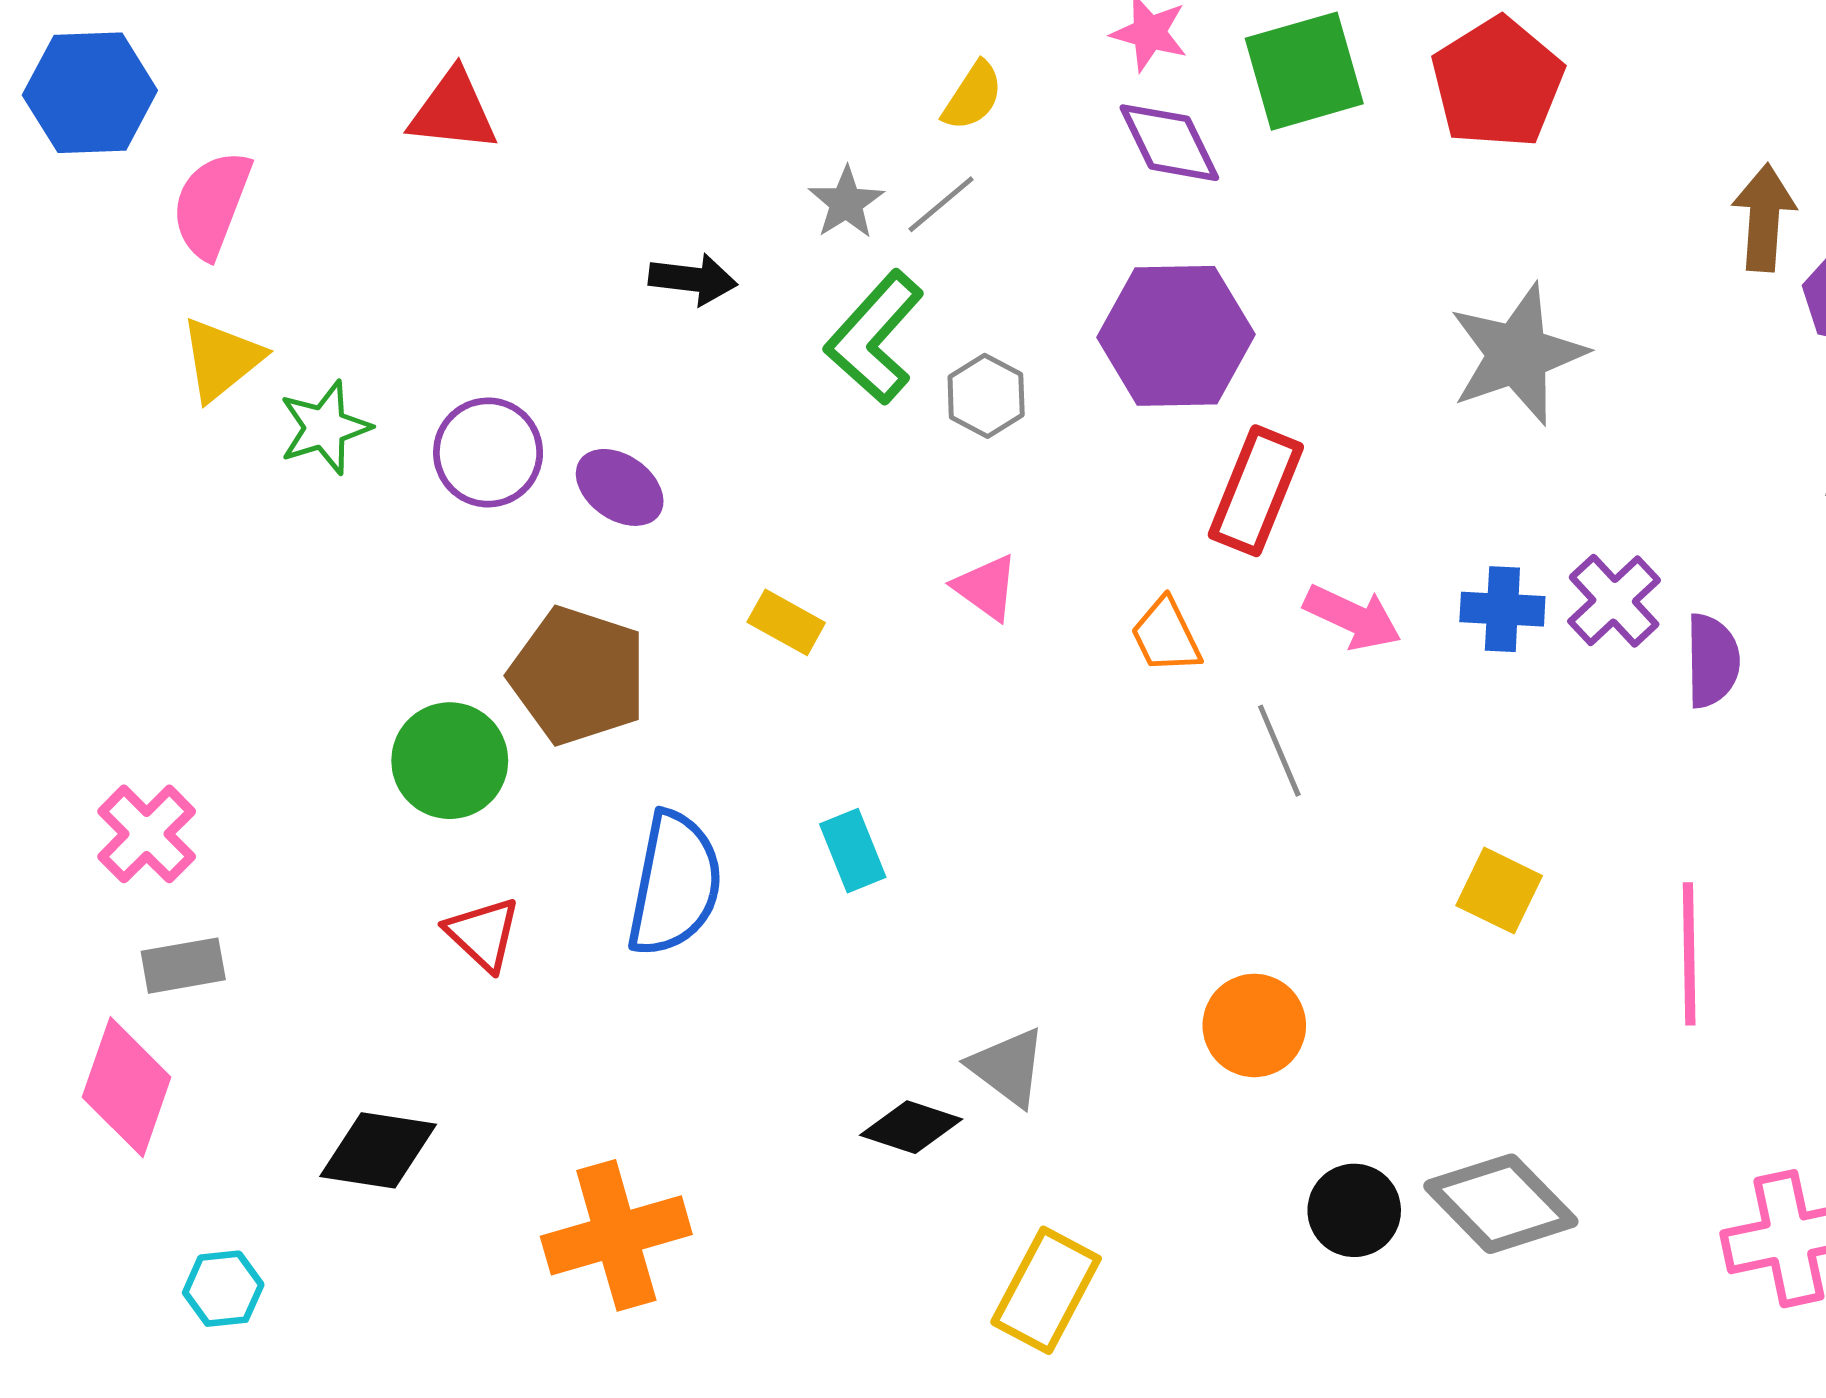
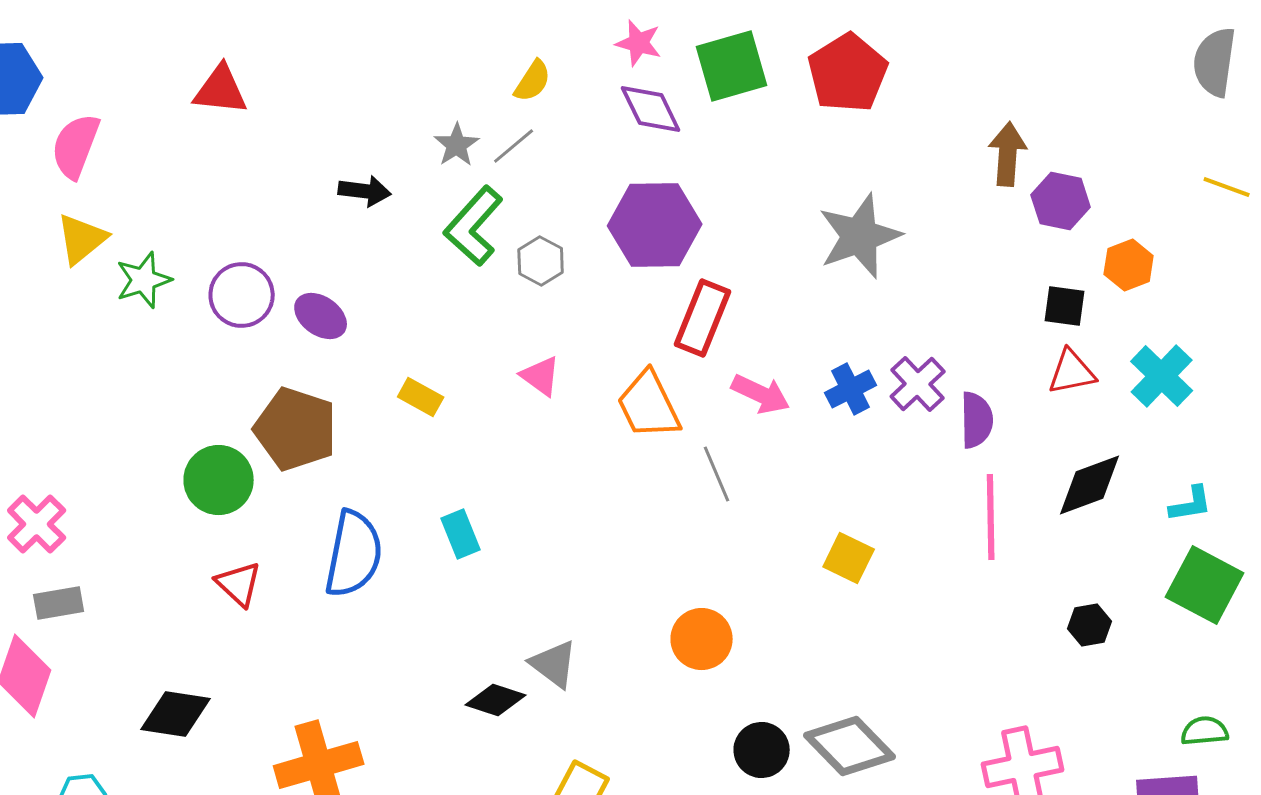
blue cross: (1502, 609) -> (851, 389), turned -30
orange trapezoid: (1166, 636) -> (649, 405), size x1.5
pink line: (1689, 954) -> (991, 517), moved

